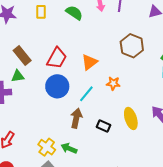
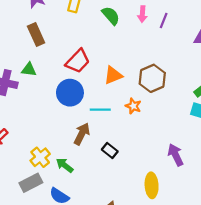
brown hexagon: (132, 46) -> (152, 78), moved
brown rectangle: (22, 55) -> (36, 34), moved
cyan line: (86, 94) -> (100, 110), turned 36
yellow ellipse: (131, 118) -> (152, 185), moved

